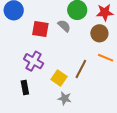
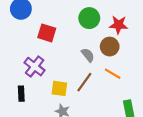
gray semicircle: (64, 26) -> (88, 55), moved
yellow square: (59, 78) -> (59, 88), turned -35

